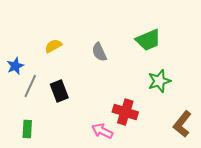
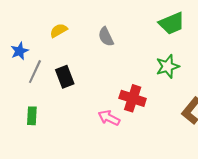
green trapezoid: (148, 40) -> (172, 23), moved

